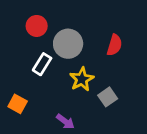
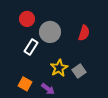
yellow star: (82, 79) -> (59, 68), moved
orange square: (18, 104) -> (25, 84), moved

